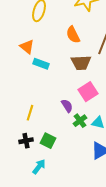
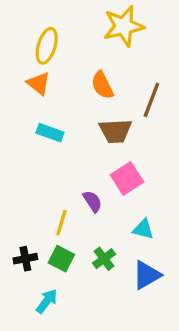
orange triangle: (27, 47) -> (39, 83), moved
yellow line: (30, 113) -> (61, 223), moved
green cross: (80, 121) -> (104, 259), moved

